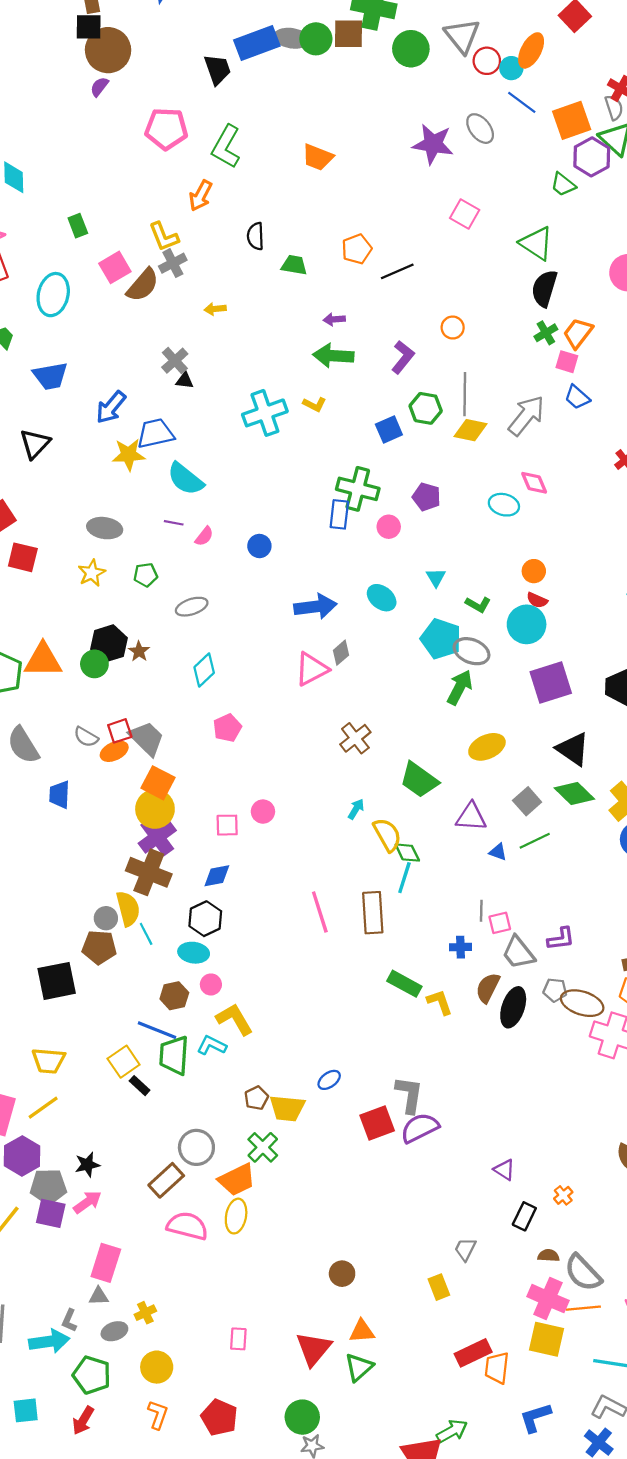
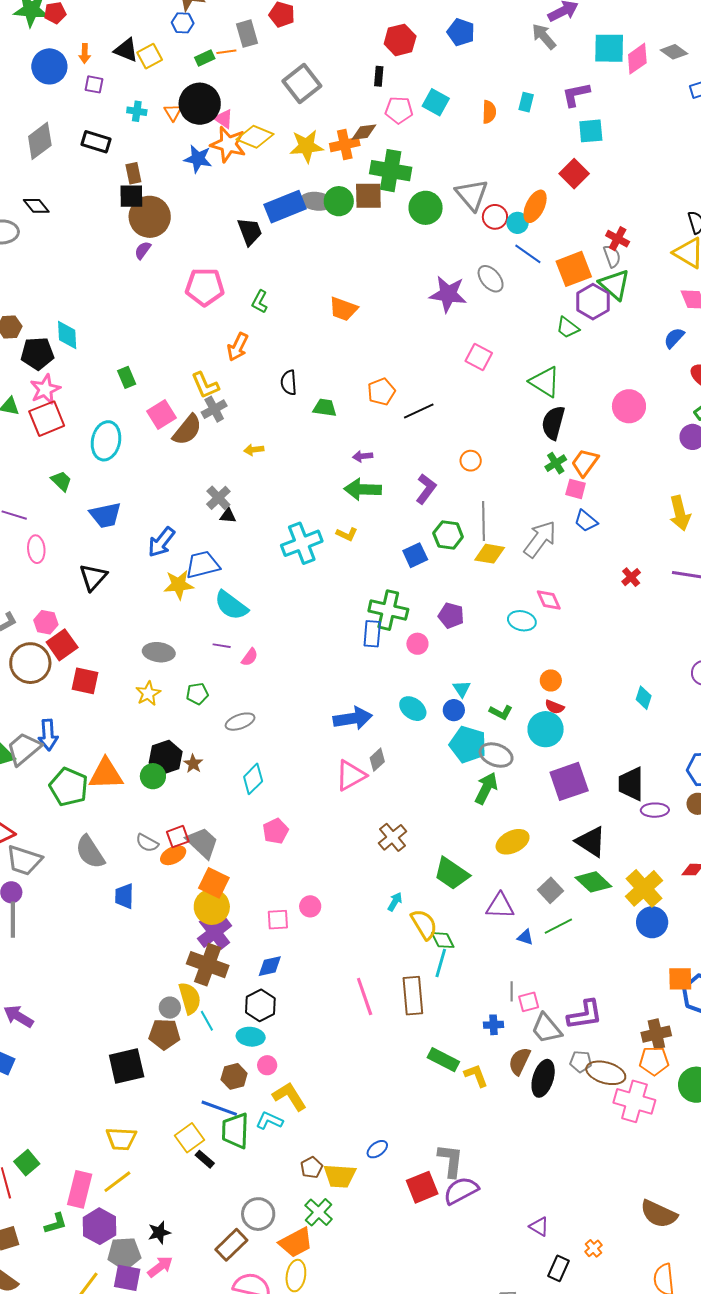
green L-shape: (226, 147) -> (260, 302), size x0.6
blue circle: (259, 546) -> (454, 710), moved
purple L-shape: (561, 939) -> (585, 1015), size x1.4

